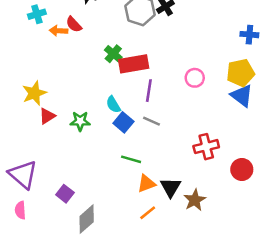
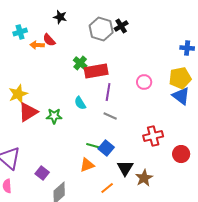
red triangle: (47, 116) -> (28, 112), size x1.5
blue square: (123, 122) -> (106, 148), moved
orange triangle: (146, 183) -> (87, 165), moved

